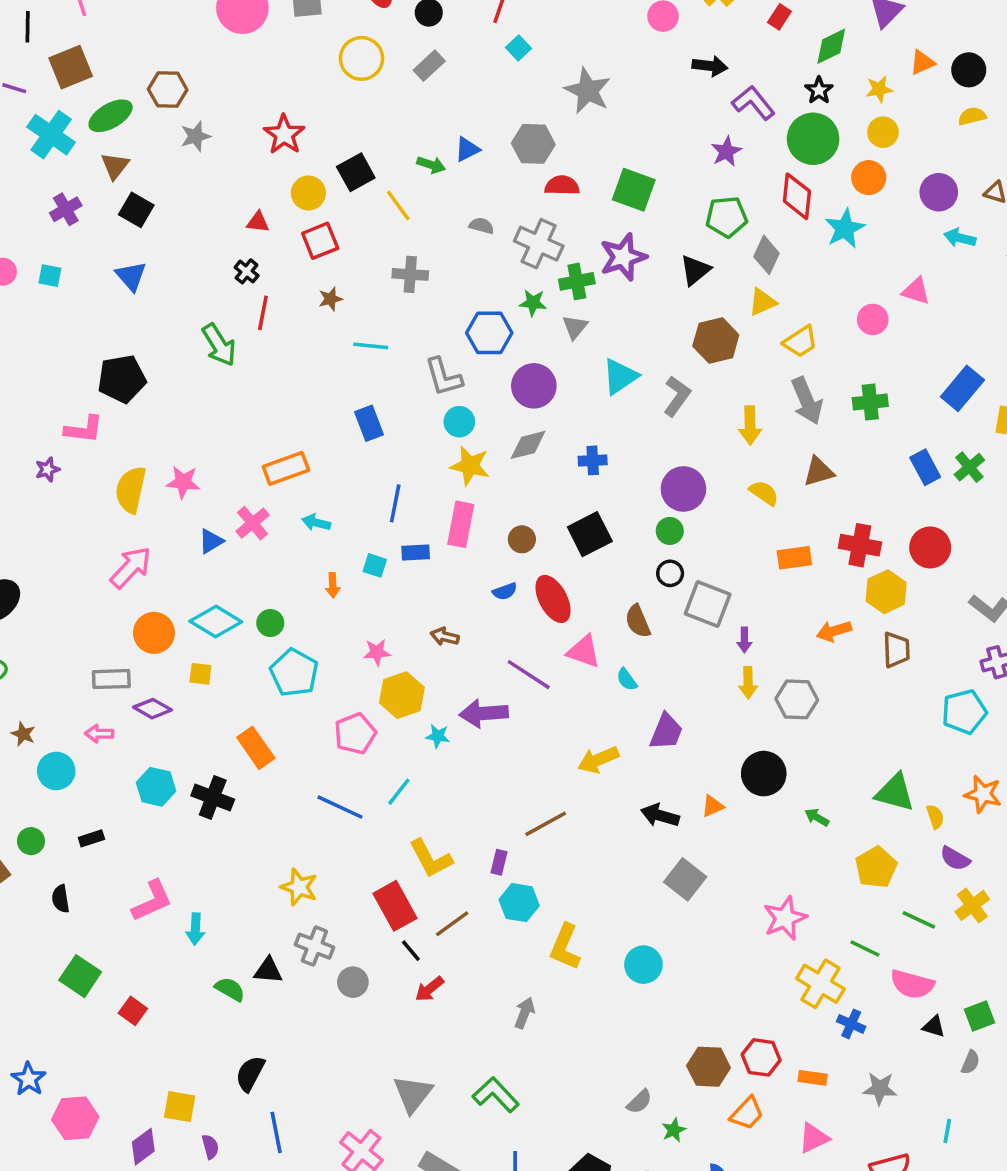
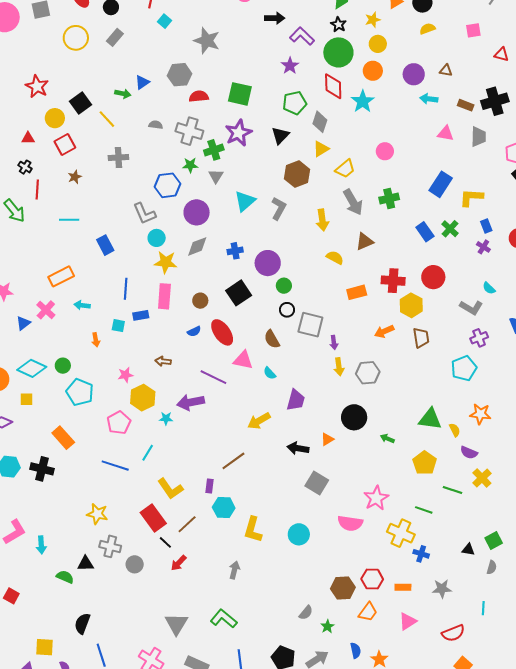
pink triangle: (916, 291) -> (446, 133), moved
cyan line: (371, 346) -> (69, 220), moved
purple circle: (683, 489) -> (268, 263), moved
pink semicircle: (912, 984) -> (350, 523), moved

